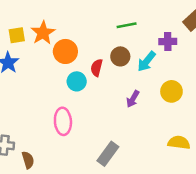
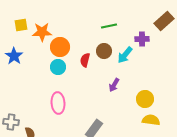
orange star: (43, 33) -> (42, 32), turned 30
yellow square: (17, 35) -> (21, 25), moved
cyan circle: (77, 81) -> (58, 67), moved
yellow circle: (171, 91) -> (145, 99), moved

